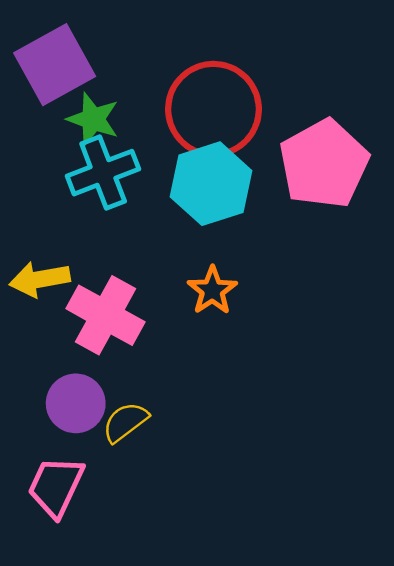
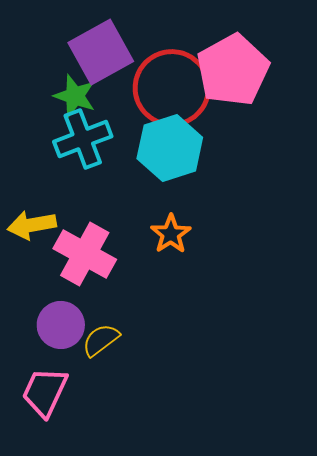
purple square: (55, 65) -> (101, 52), moved
pink pentagon: (324, 164) -> (233, 70), moved

